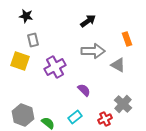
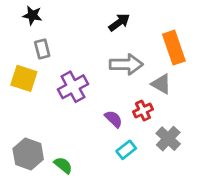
orange rectangle: (127, 39) -> (174, 48), size x1.6
cyan rectangle: (75, 117) -> (126, 150), moved
red cross: (105, 119) -> (143, 111), moved

